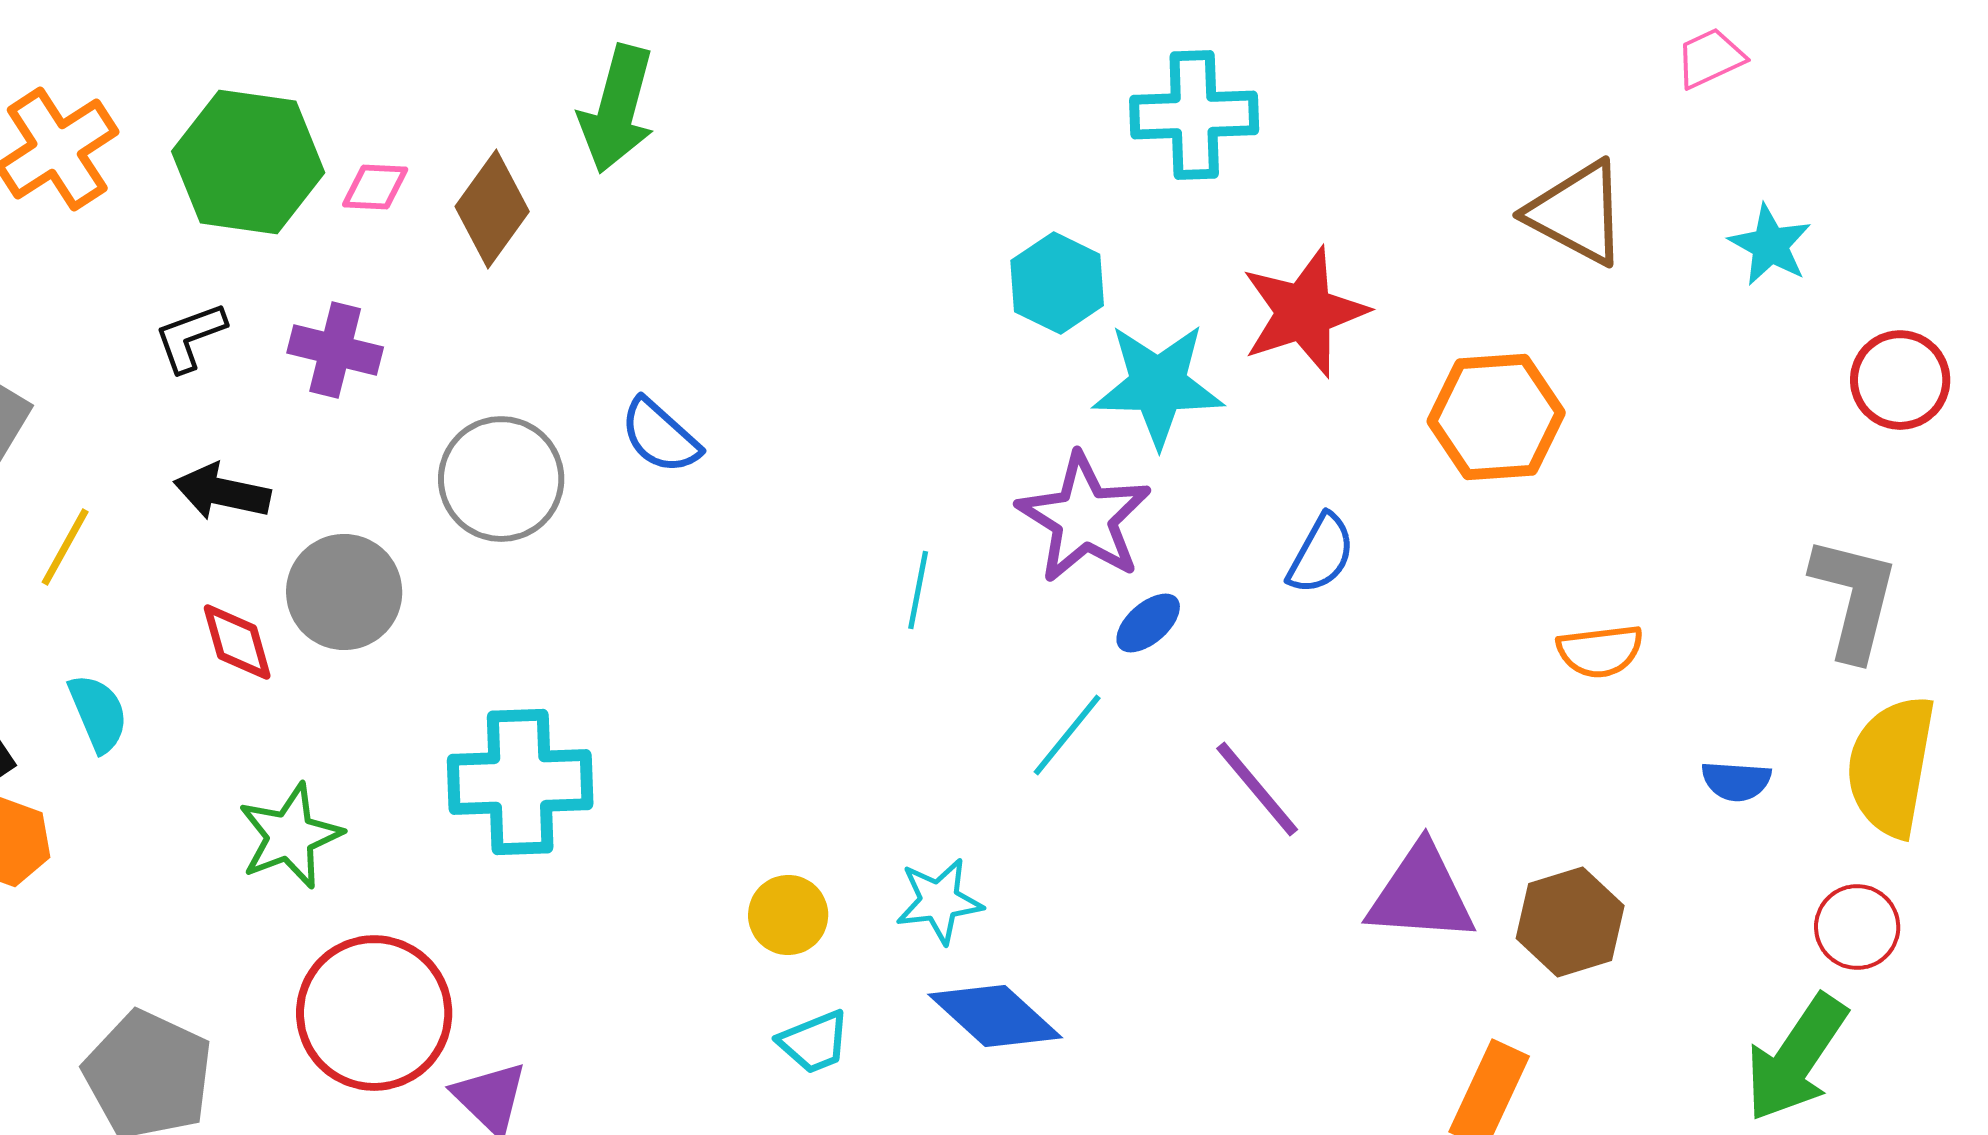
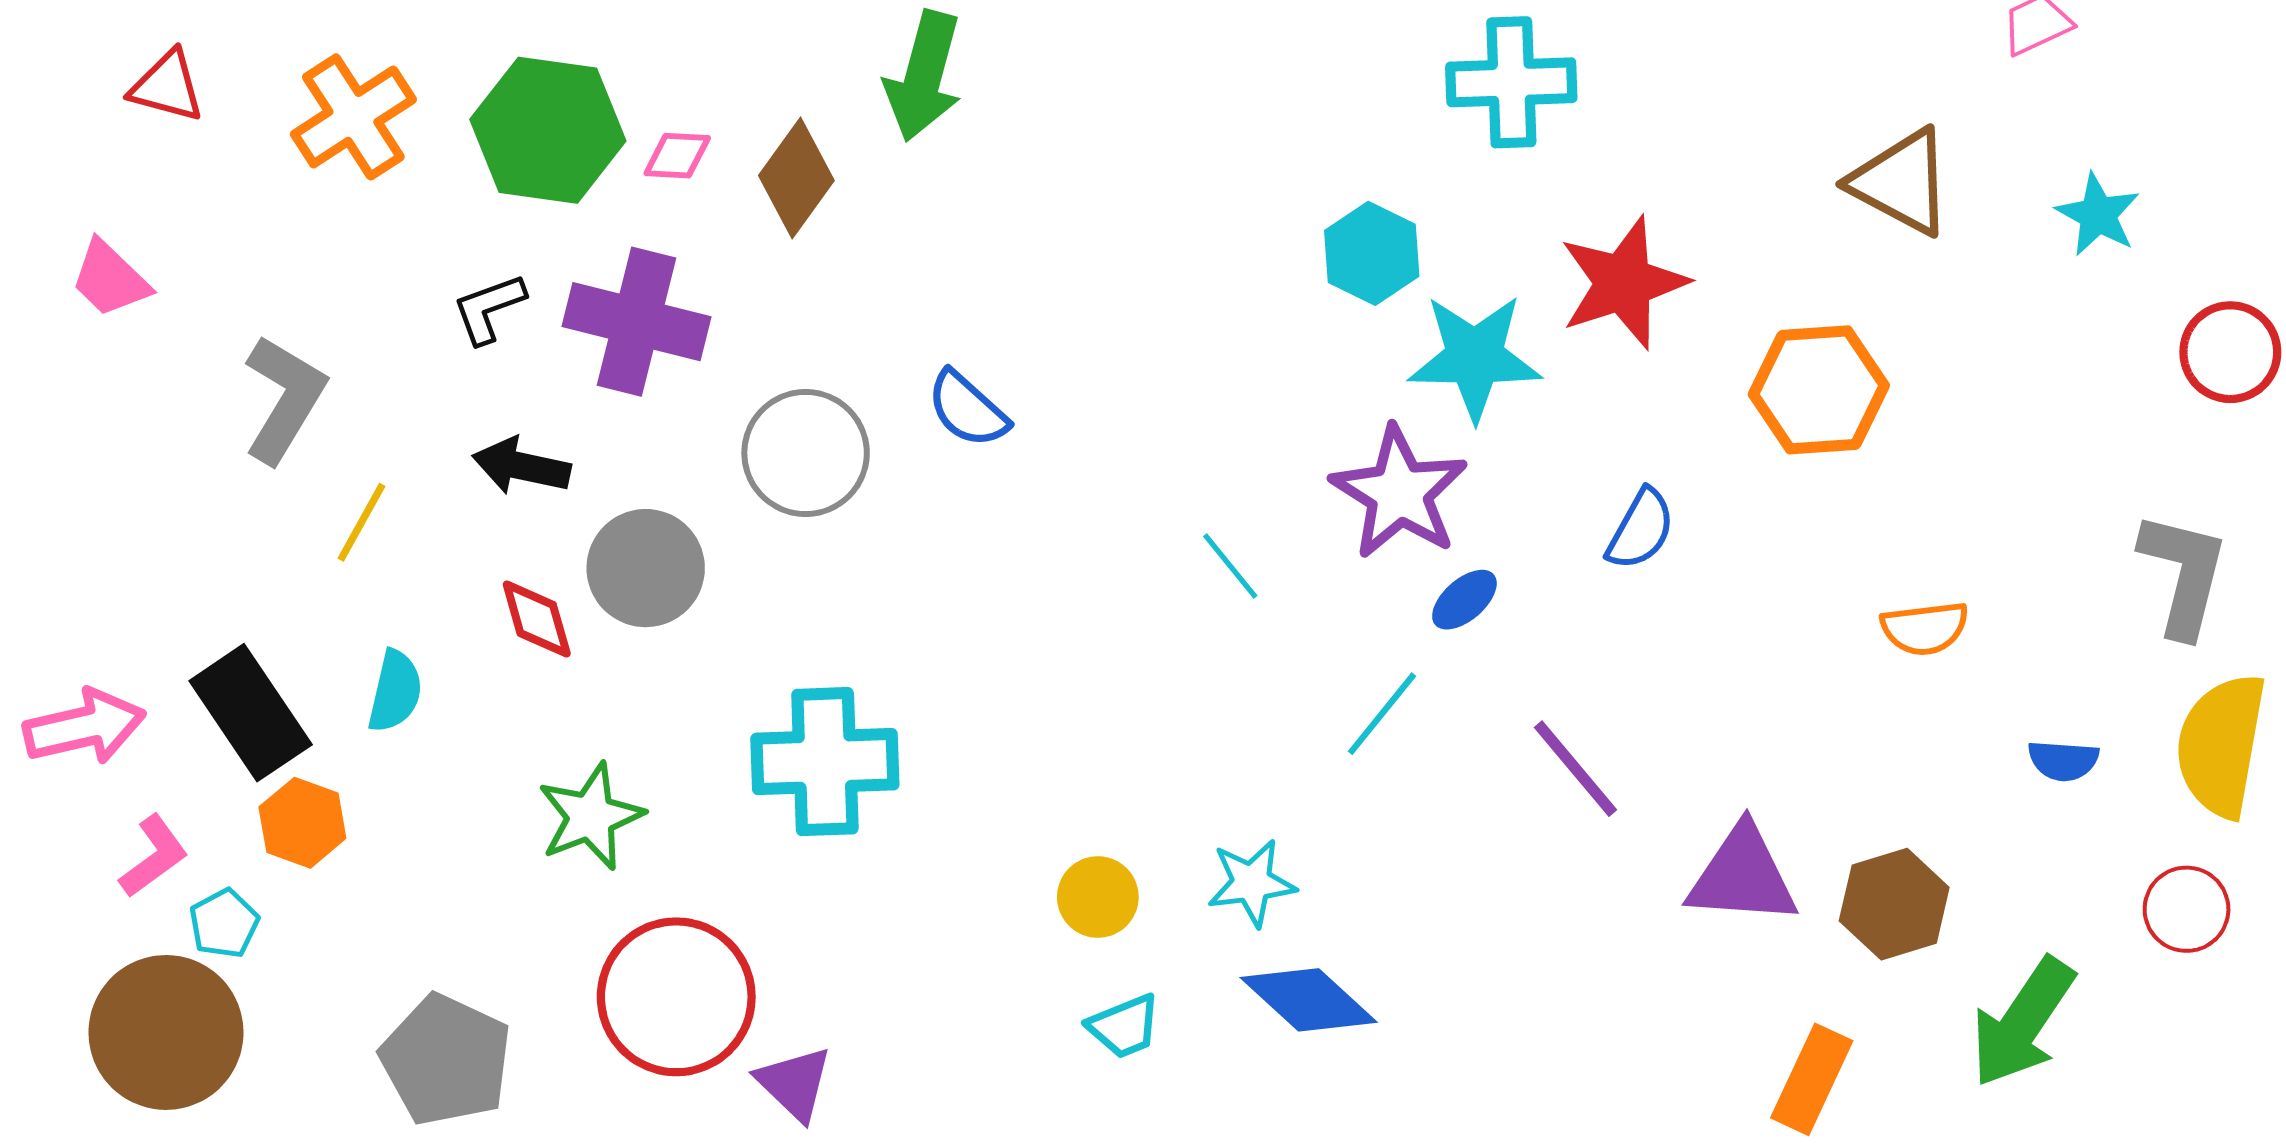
purple cross: (335, 350) -> (636, 322), size x1.5
cyan line: (918, 590) -> (1230, 566), turned -50
cyan semicircle: (98, 713) -> (395, 691), turned 36
green arrow: (1796, 1058) -> (2023, 1022), moved

